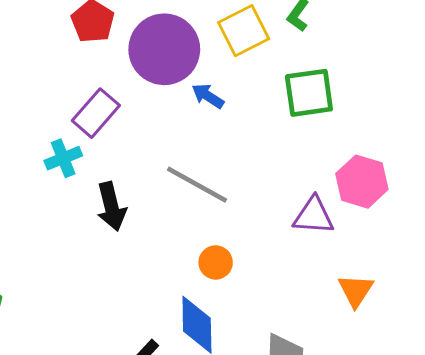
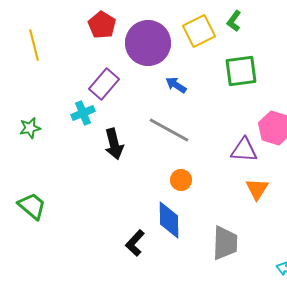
blue arrow: (208, 96) -> (176, 85), moved
orange triangle: (356, 290) -> (257, 189), moved

